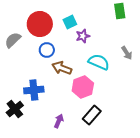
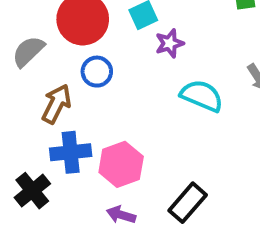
brown arrow: (62, 68) -> (56, 104), moved, turned 96
pink hexagon: (83, 87) -> (121, 164), moved
purple arrow: (59, 121) -> (121, 215), turned -96

